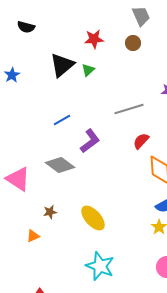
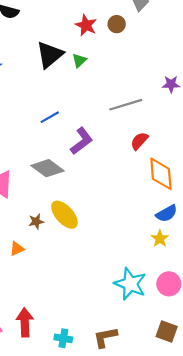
red star: (94, 39) -> (86, 25), turned 30
brown circle: (133, 43) -> (117, 24), moved
yellow ellipse: (93, 218) -> (64, 215), moved
cyan star: (100, 266) -> (130, 284), moved

